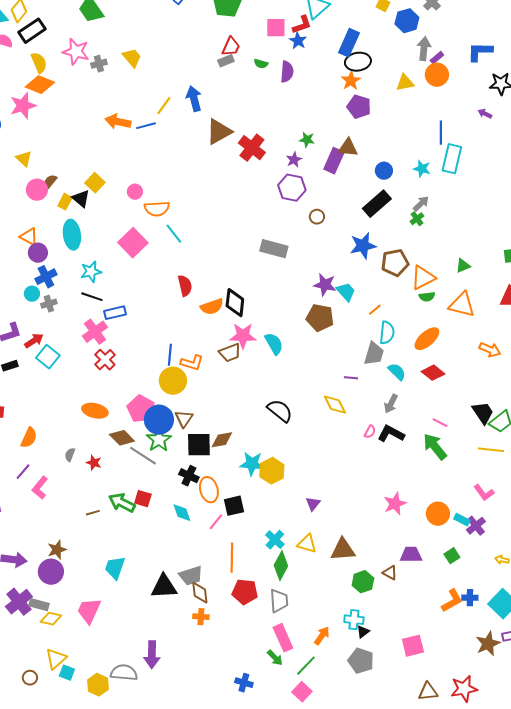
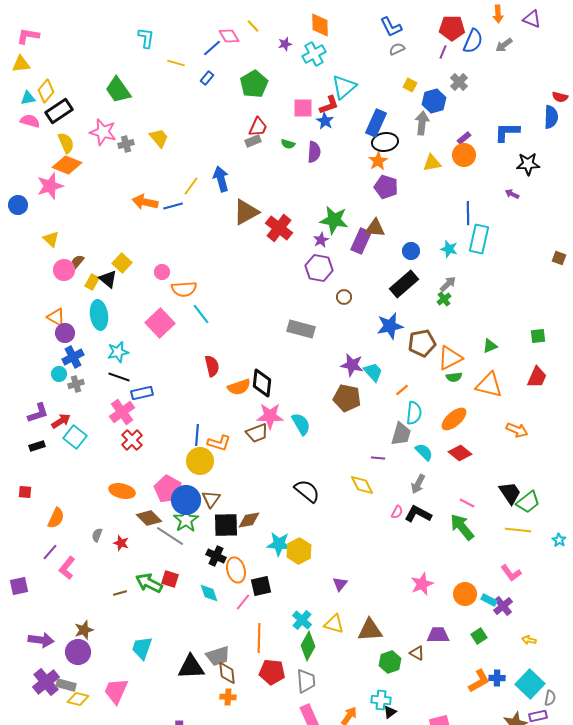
gray arrow: (424, 49) -> (422, 123), moved
green star: (307, 140) -> (334, 220), size x1.8

